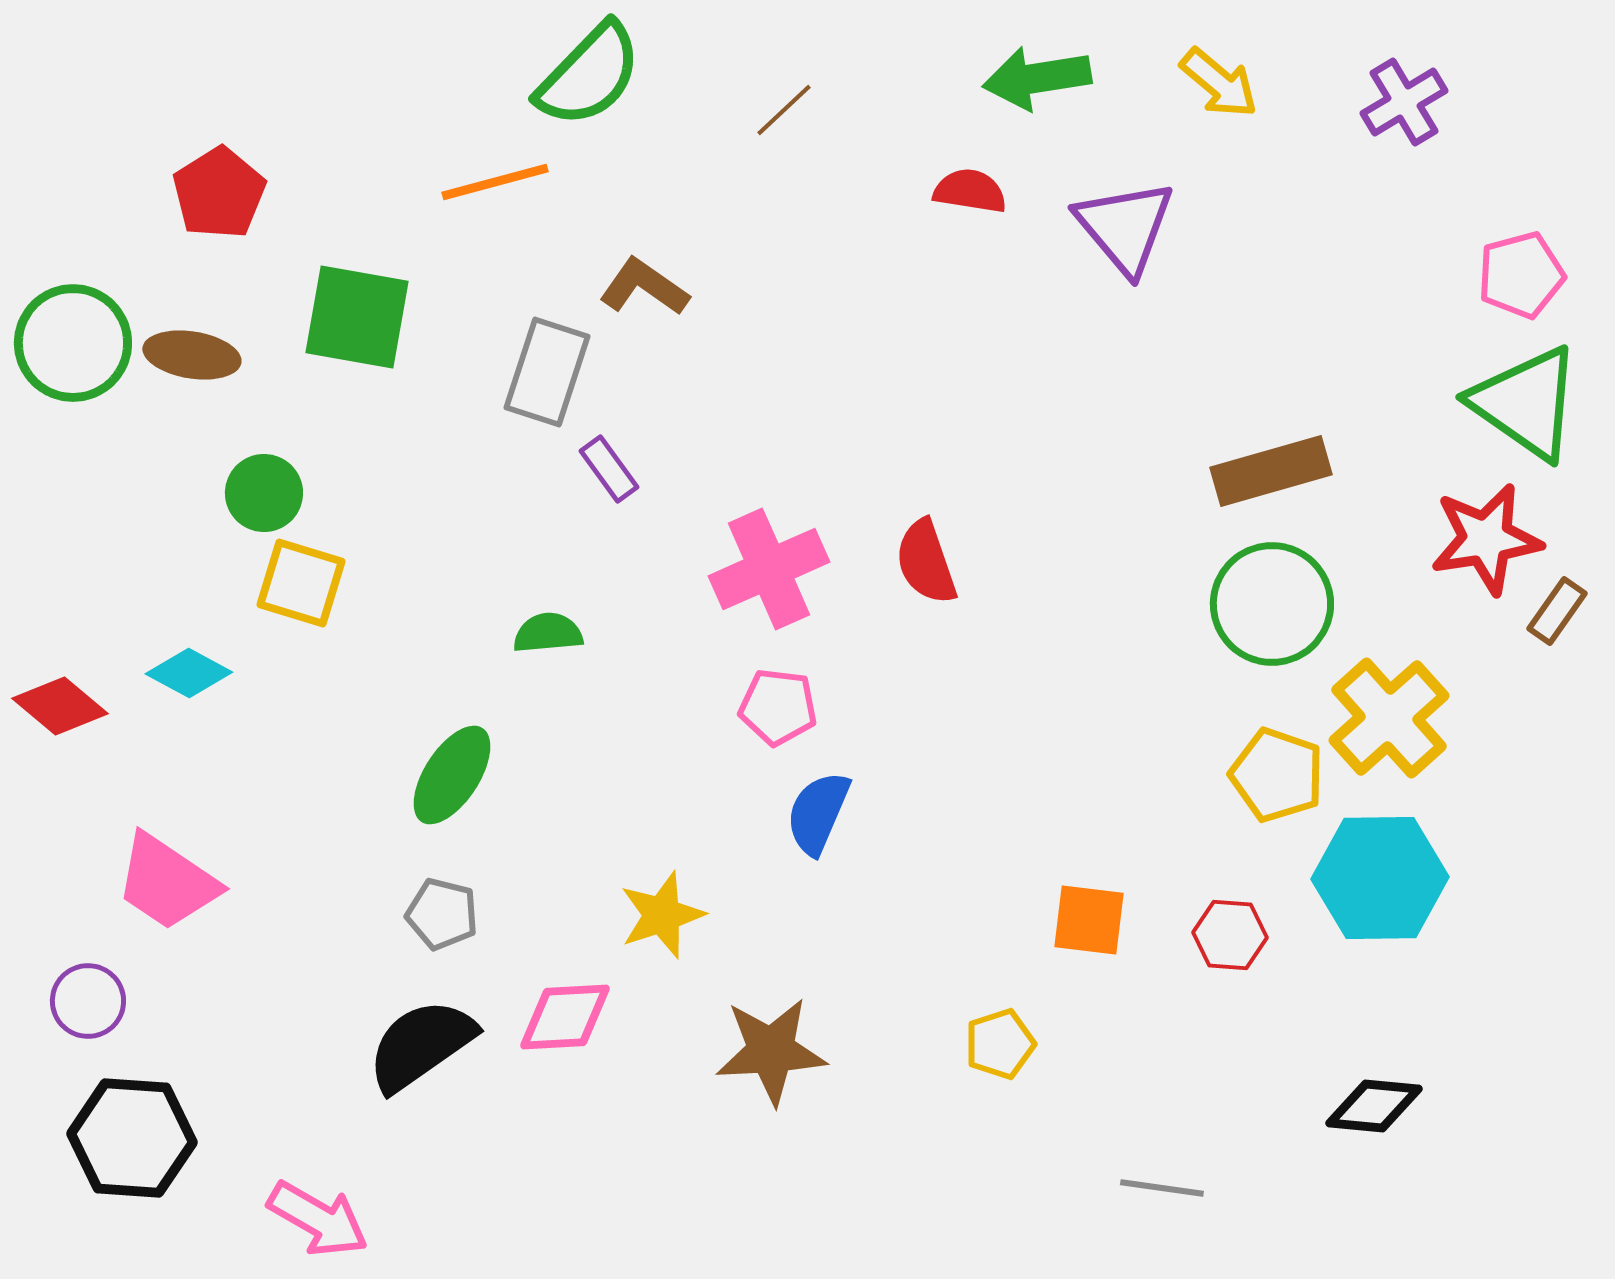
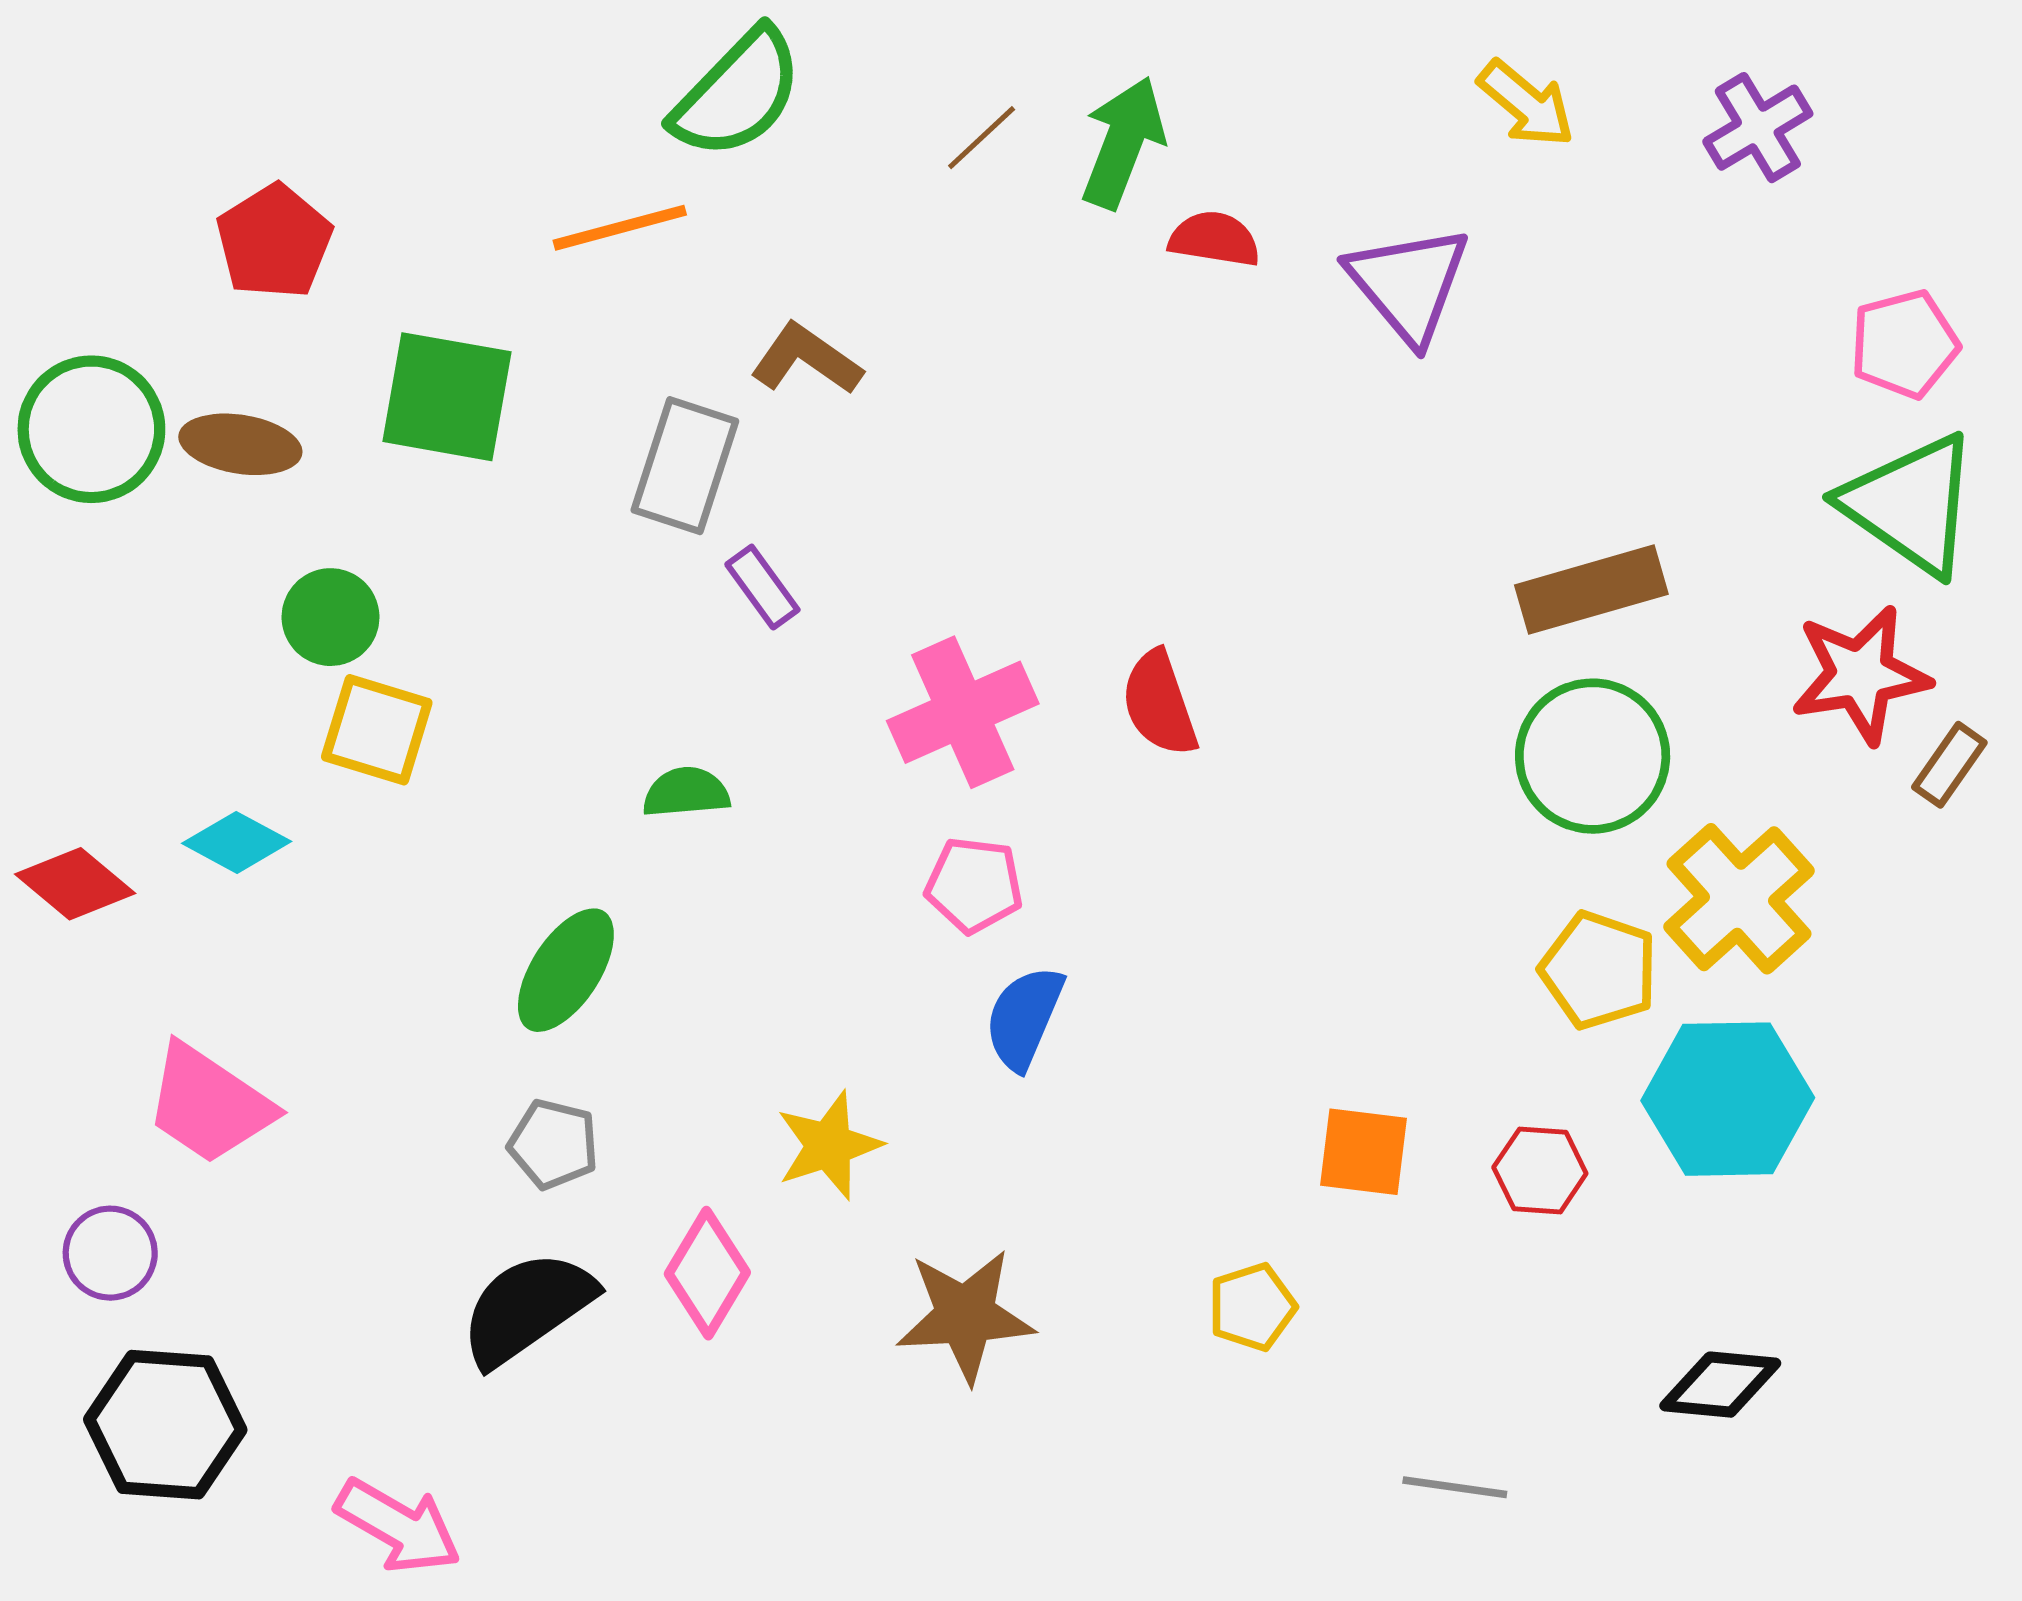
green arrow: (1037, 78) -> (1123, 143), moved, turned 120
pink diamond: (565, 1017) -> (707, 1273), turned -56

